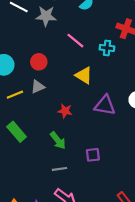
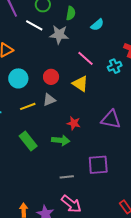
cyan cross: (107, 48) -> (115, 66), turned -32
yellow triangle: (84, 75) -> (80, 84), moved
green arrow: (58, 140) -> (61, 140), moved, turned -48
purple square: (93, 155) -> (98, 165), size x1.5

